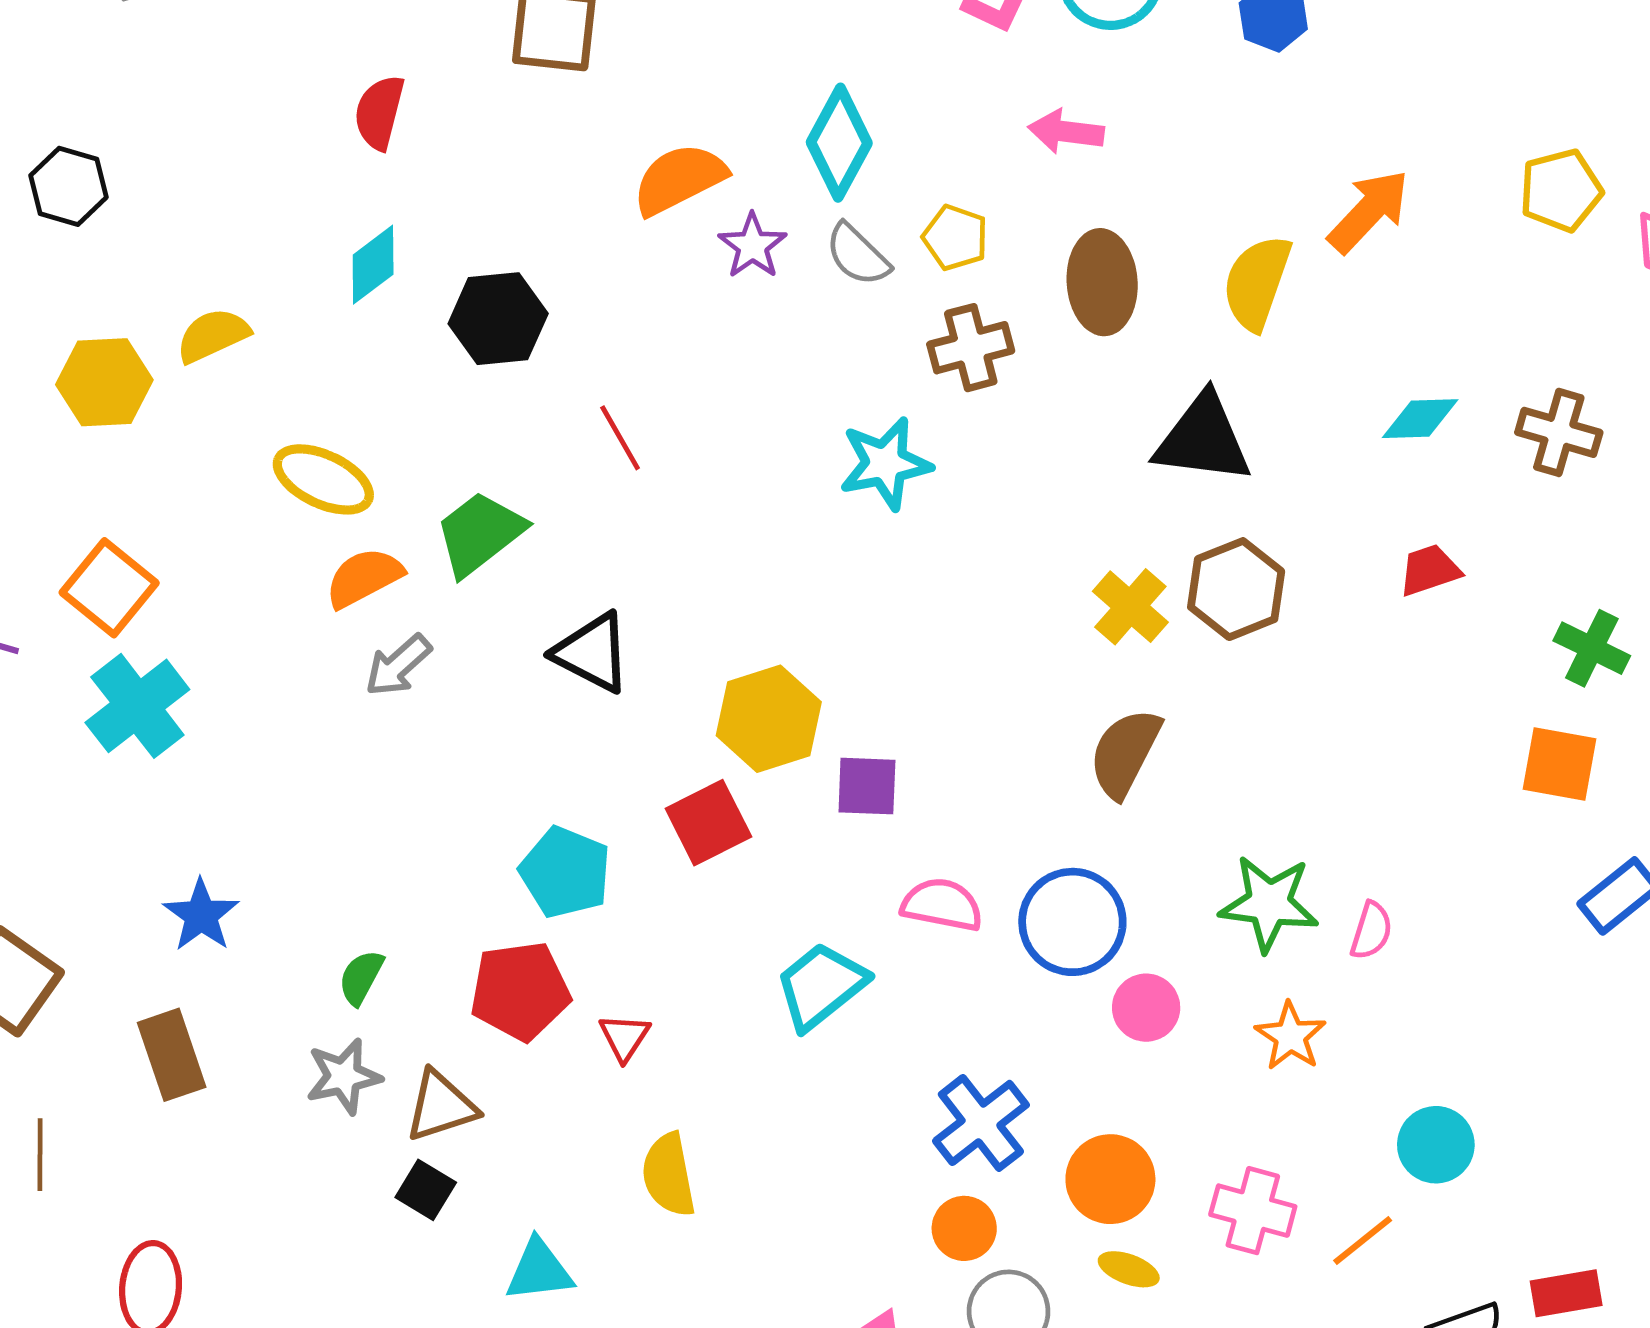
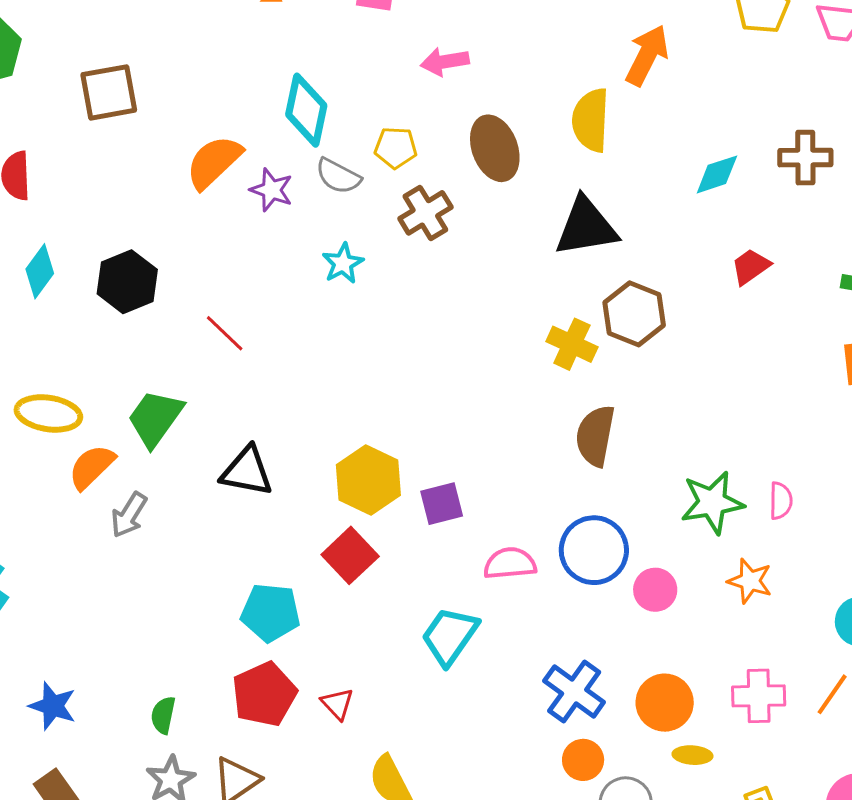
cyan star: (885, 464) -> (343, 263), moved, size x0.7

